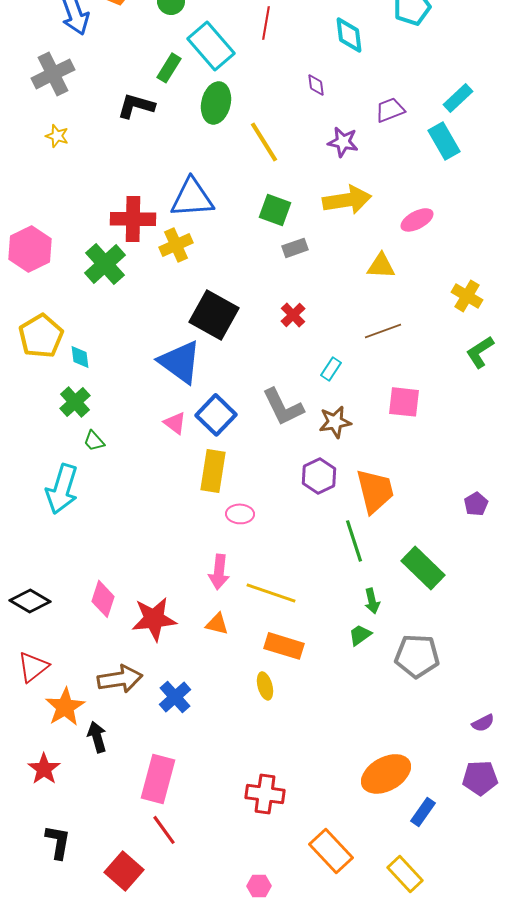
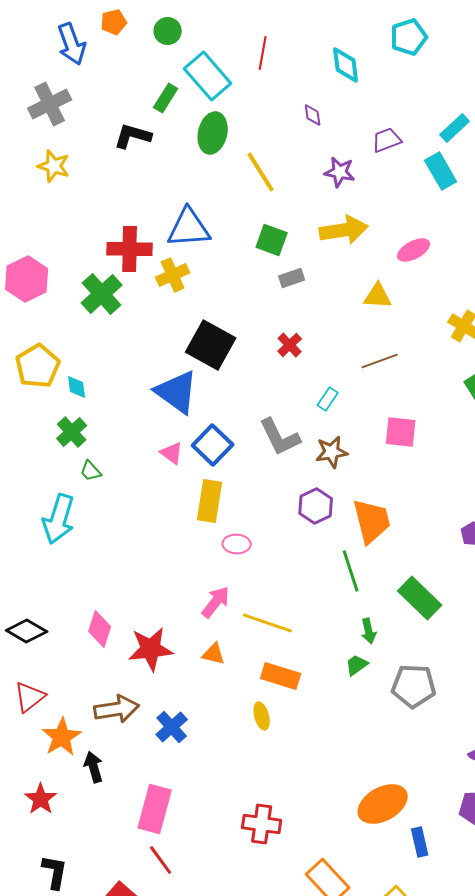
yellow star: (57, 136) -> (54, 166), size x1.4
pink arrow: (219, 572) -> (216, 602), turned -148
blue rectangle: (423, 812) -> (420, 842), turned -48

